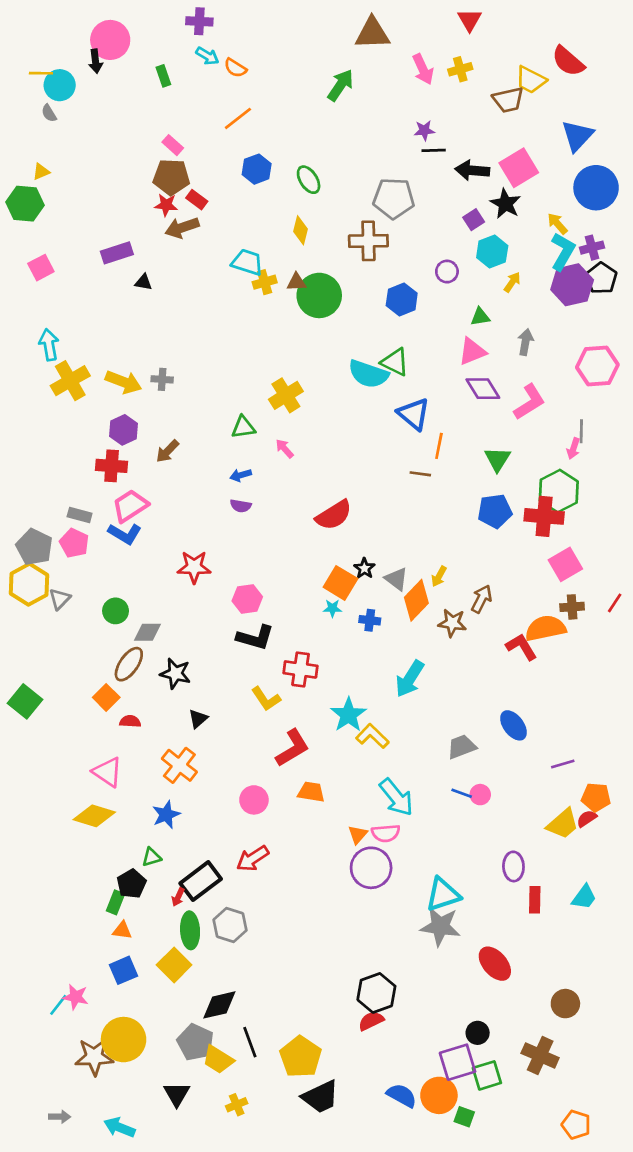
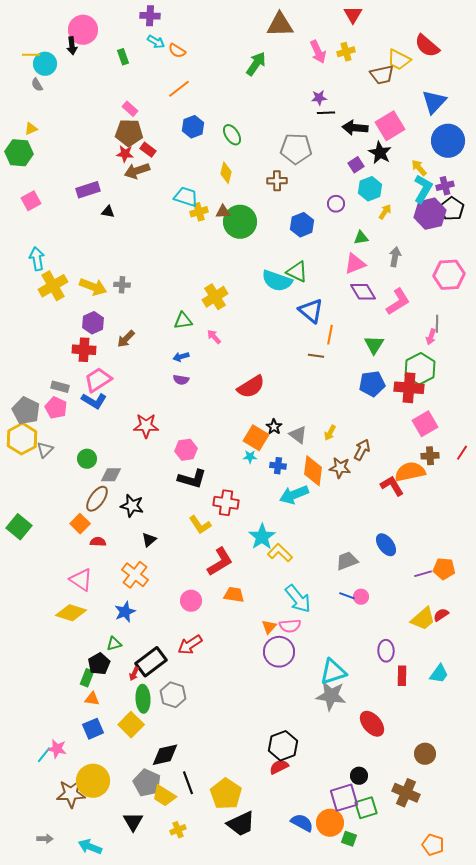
brown cross: (368, 241) -> (277, 181), size x0.7
orange diamond: (416, 600) -> (313, 471), moved, turned -36
cyan arrow: (410, 679) -> (294, 495), moved, turned 36
orange pentagon: (596, 797) -> (444, 569), moved

